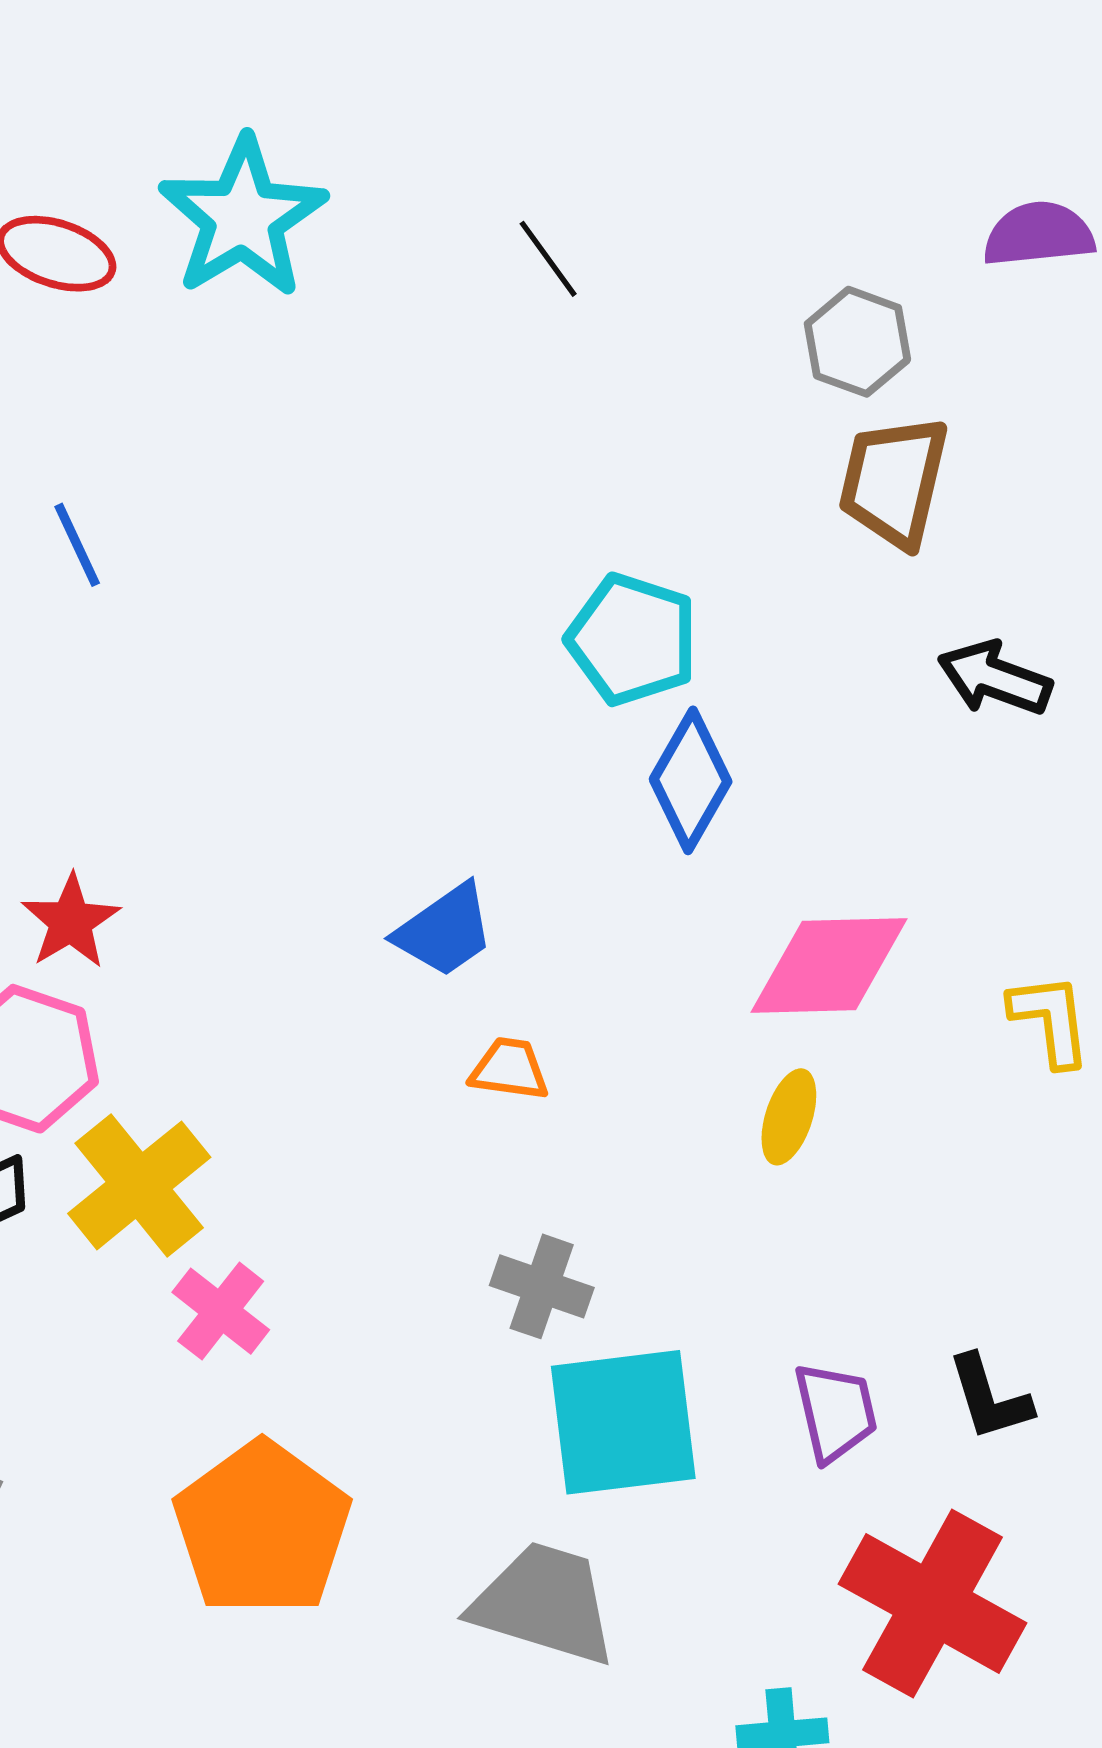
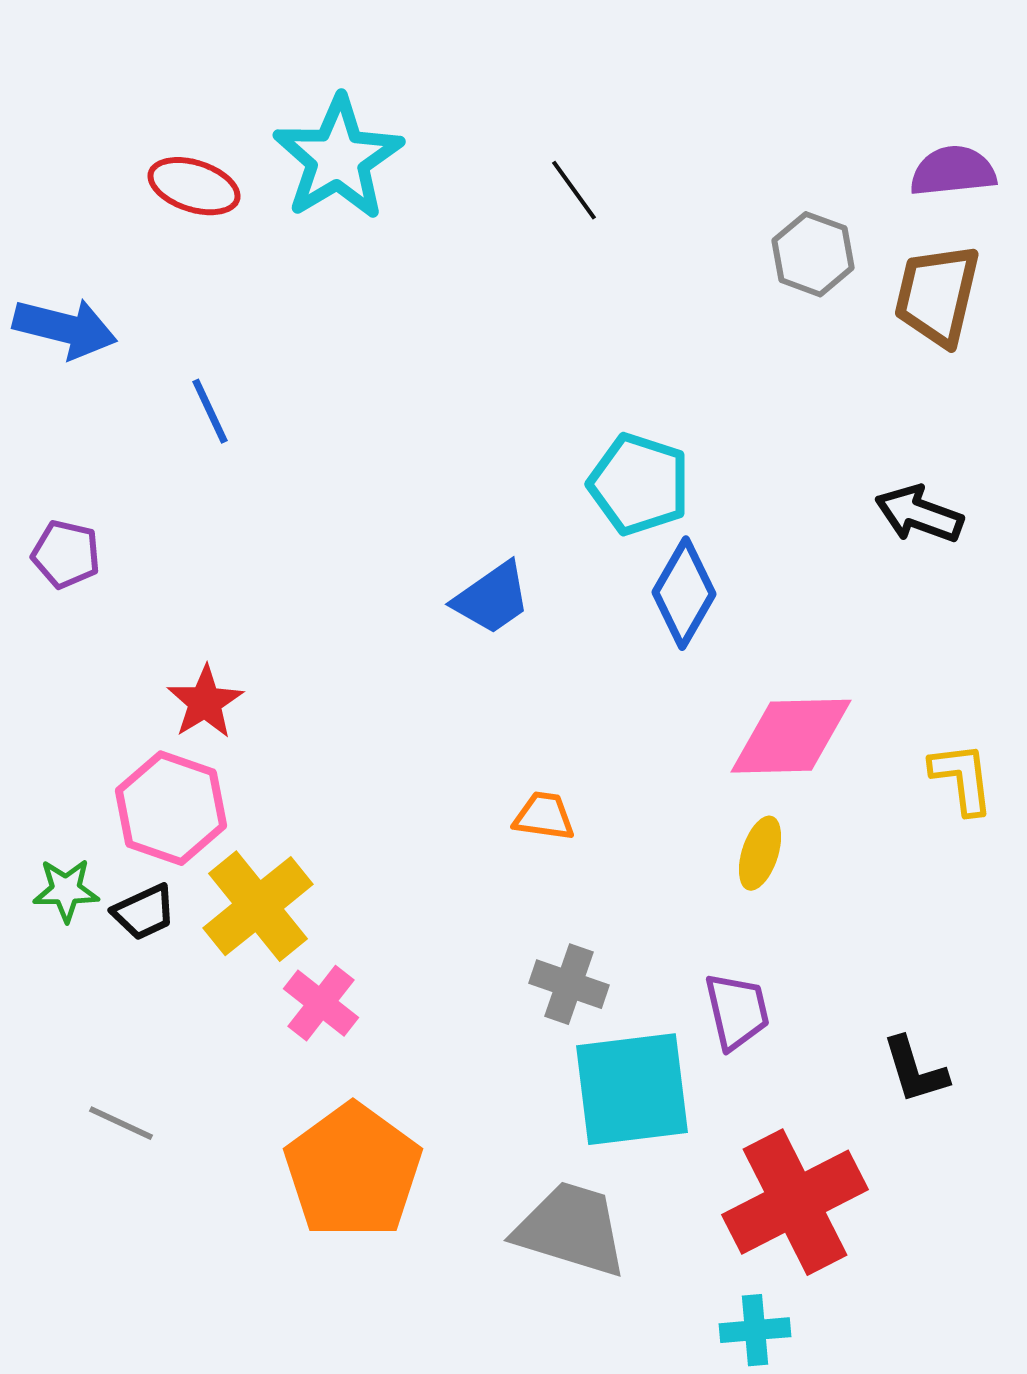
brown trapezoid: (894, 481) -> (937, 295), moved
blue trapezoid: (445, 931) -> (492, 598), moved
purple trapezoid: (835, 1412) -> (737, 1011), moved
red cross: (933, 1604) -> (795, 1202), moved, turned 34

